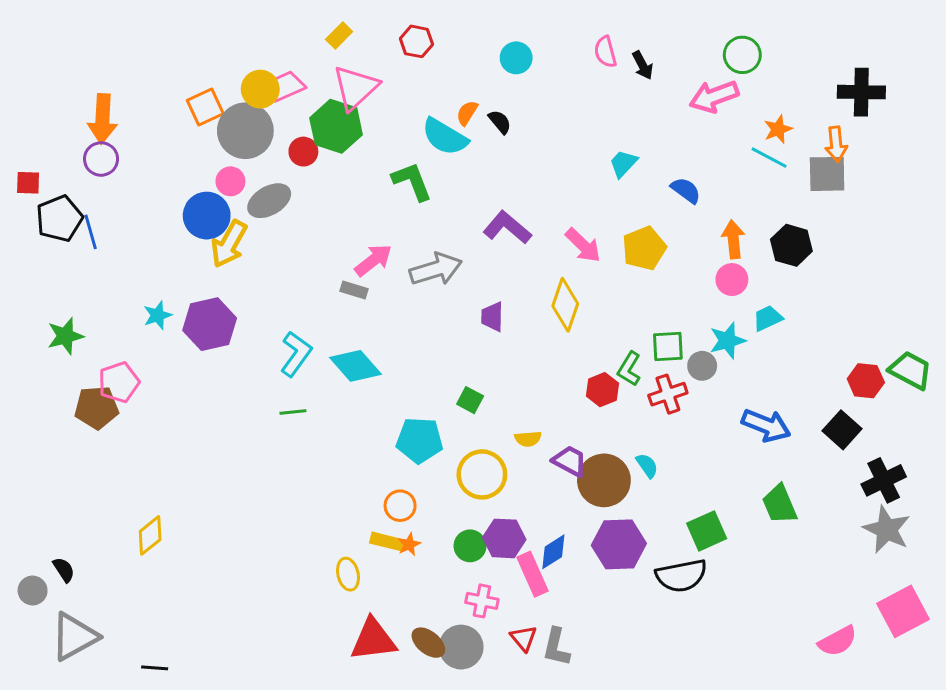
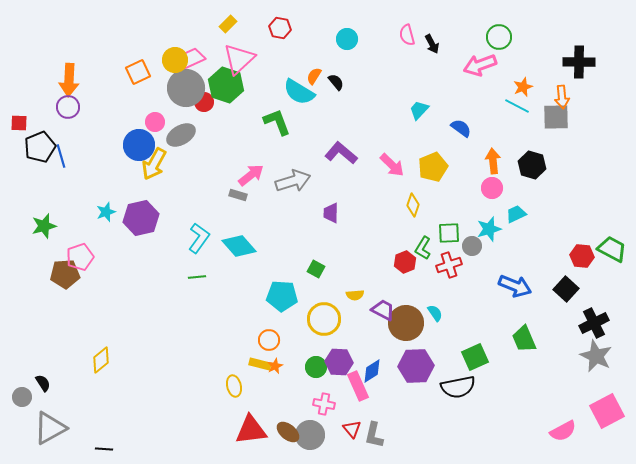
gray circle: (245, 131) -> (186, 88), moved
yellow diamond: (565, 305) -> (413, 205), moved, size x0.7

